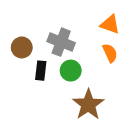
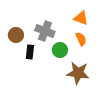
green circle: (71, 71) -> (60, 50), moved
brown star: (88, 105) -> (78, 73), moved, turned -30

